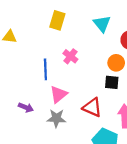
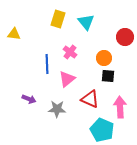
cyan triangle: (102, 24) -> (86, 22), moved
orange circle: (116, 63) -> (104, 58), moved
pink triangle: (59, 94) -> (67, 79), moved

